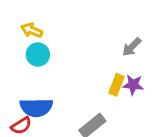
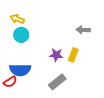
gray arrow: (132, 47) -> (83, 30), turned 48
purple star: (133, 85) -> (56, 55), moved

